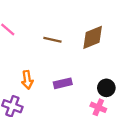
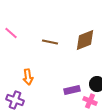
purple rectangle: (63, 83) -> (72, 90), moved

